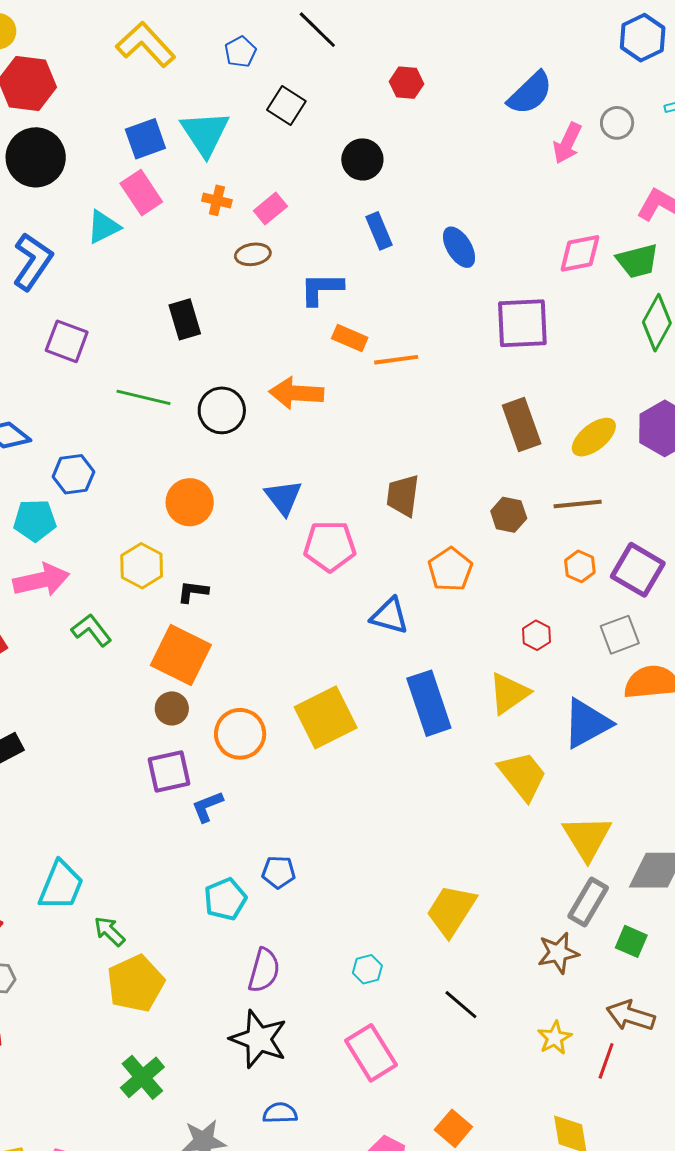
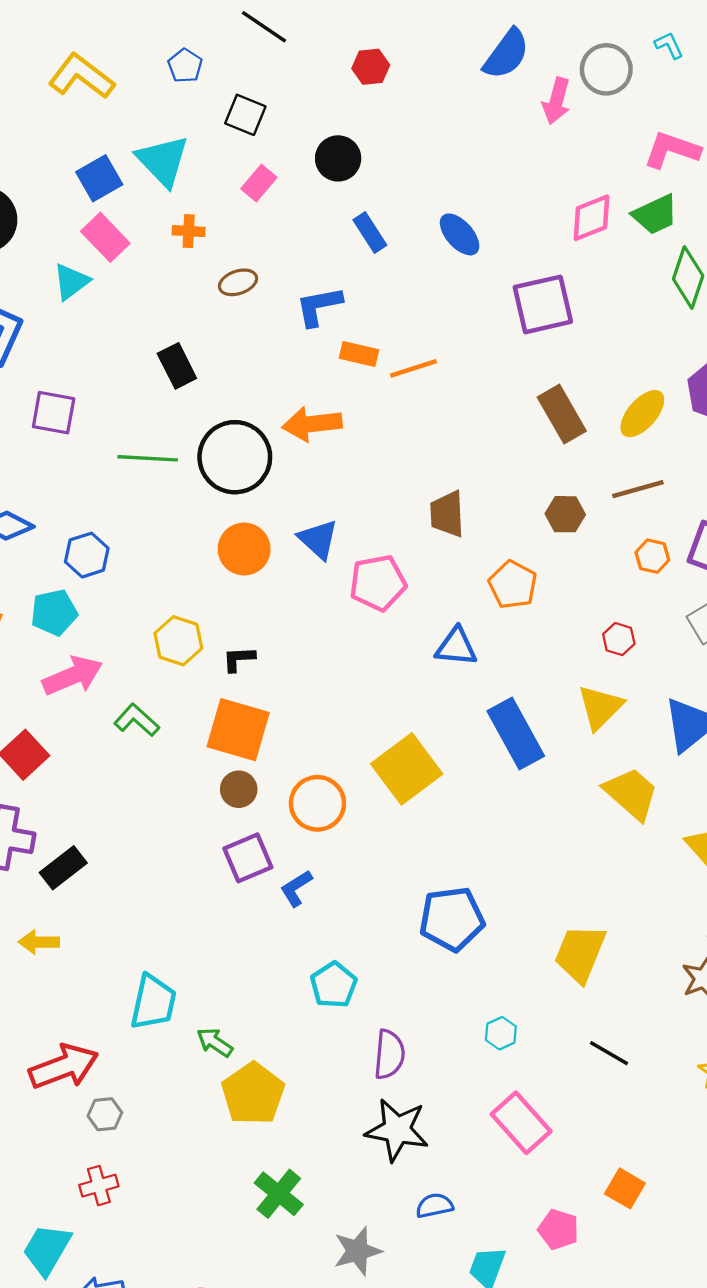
gray circle: (617, 123) -> (606, 69), size x1.4
pink rectangle: (270, 209) -> (259, 183), moved
black circle: (222, 410) -> (235, 457), size x1.4
orange circle: (190, 502) -> (244, 549), moved
blue pentagon: (279, 872) -> (452, 919), moved, size x1.8

